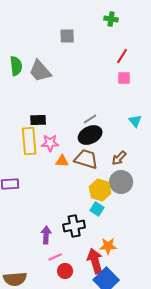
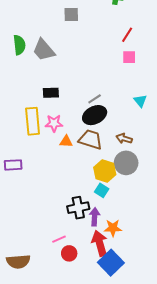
black rectangle: (38, 120) -> (51, 93), moved
brown arrow: (119, 158) -> (124, 138), turned 63
purple arrow: (46, 235) -> (95, 217), moved

